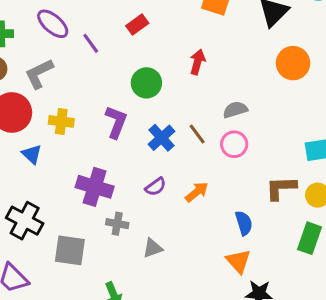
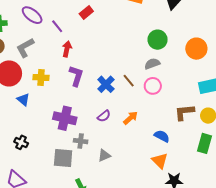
red arrow: (197, 62) -> (67, 49), moved
orange circle: (293, 63) -> (196, 49), moved
green circle: (146, 83) -> (158, 40), moved
black cross: (25, 221) -> (21, 142), size x0.6
blue semicircle: (244, 223) -> (162, 136), turned -42
gray square: (70, 250) -> (63, 158), moved

